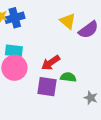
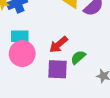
green semicircle: (68, 77) -> (78, 57), turned -42

